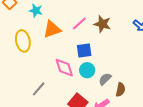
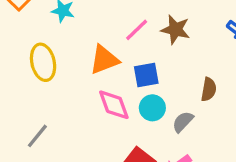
orange triangle: (52, 29) -> (104, 60), moved
gray line: (39, 89) -> (37, 136), moved
brown semicircle: (121, 90) -> (209, 89), moved

